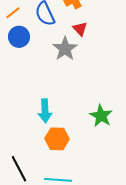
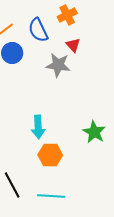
gray star: (65, 49) -> (58, 65), turned -30

